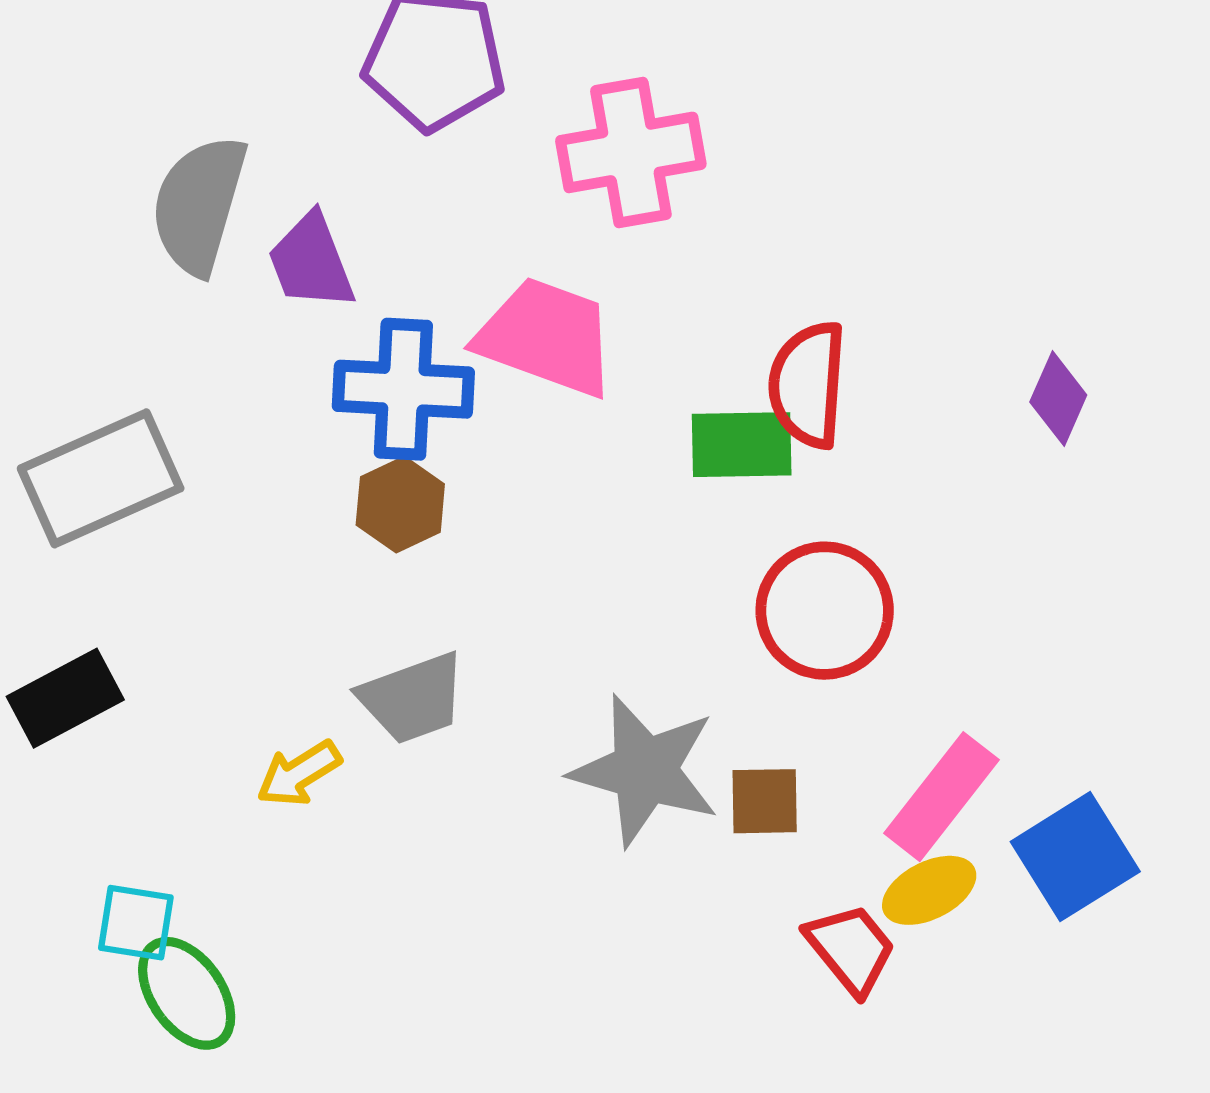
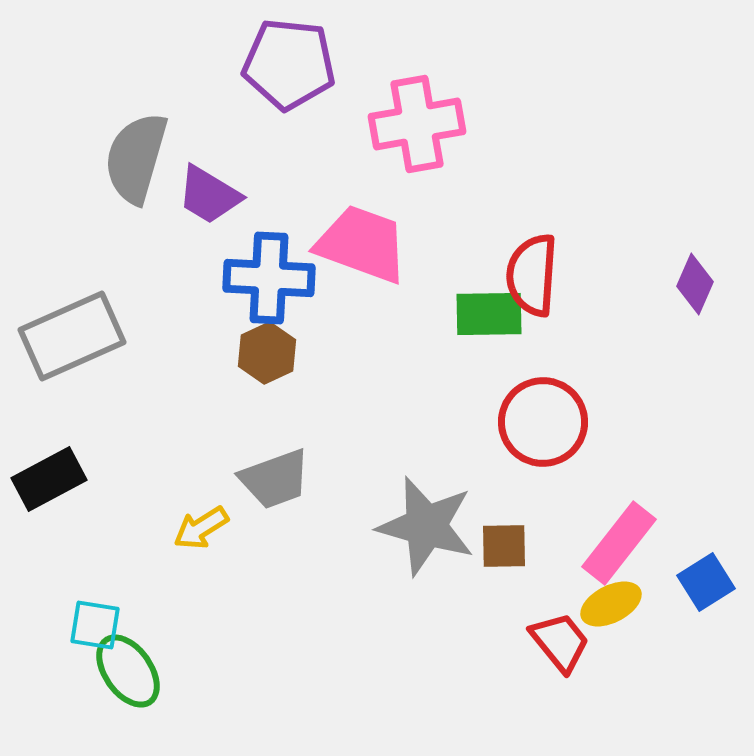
purple trapezoid: (311, 262) -> (209, 195), turned -38
blue square: (1075, 857) -> (706, 582), size x0.7

